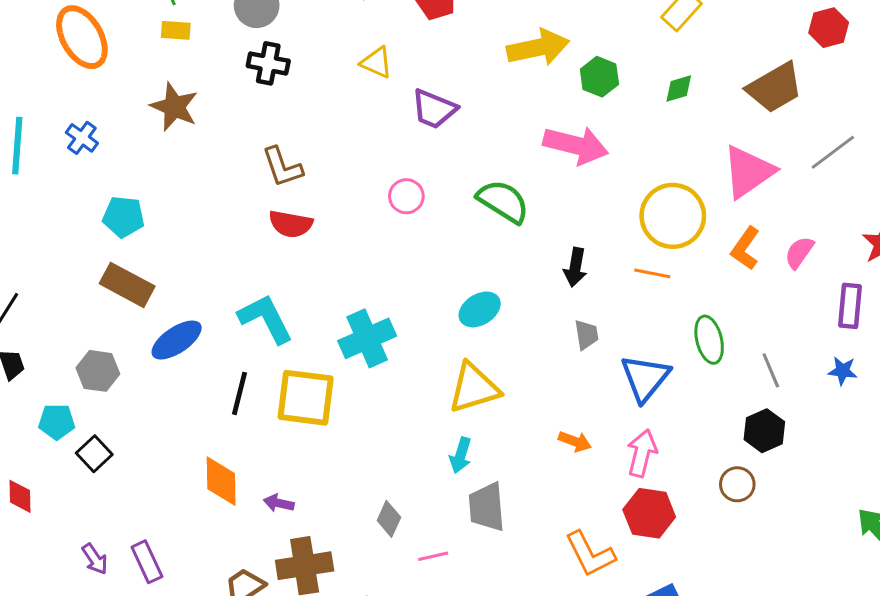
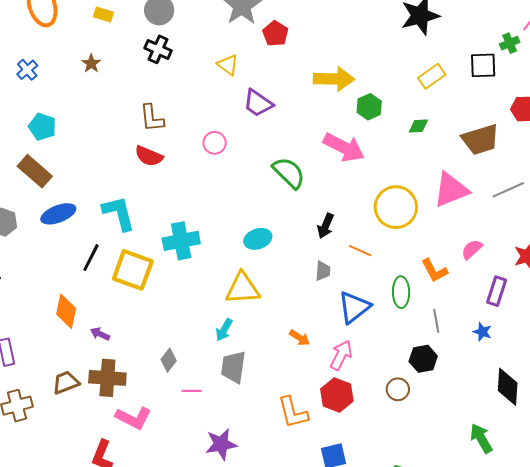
brown star: (174, 107) -> (91, 63), size x0.6
pink circle: (406, 196) -> (215, 143), moved
orange L-shape: (745, 248) -> (434, 270), moved, turned -76
orange line: (652, 273) -> (360, 251), moved

